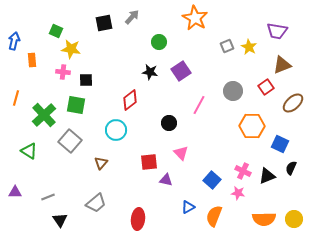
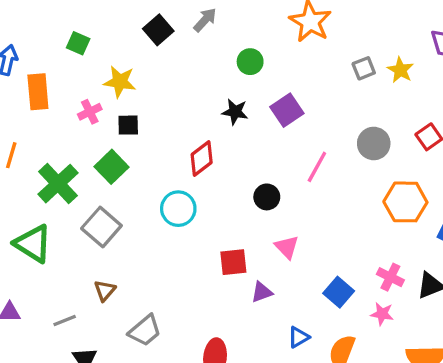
black square: (104, 23) -> (158, 30), turned -30
yellow star: (71, 49) -> (120, 82), moved
orange rectangle: (32, 60) -> (38, 92), size x1.5
pink cross: (63, 72) -> (90, 112), turned -32
green square: (76, 105) -> (111, 167), turned 36
green triangle: (29, 151) -> (33, 244), size x1.4
brown triangle: (101, 163) -> (105, 290), moved
purple triangle: (166, 180) -> (262, 292), turned -32

